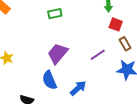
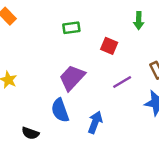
red square: (116, 24) -> (109, 46), moved
blue arrow: (78, 88) -> (95, 122), turned -30

